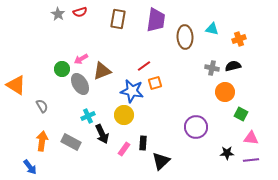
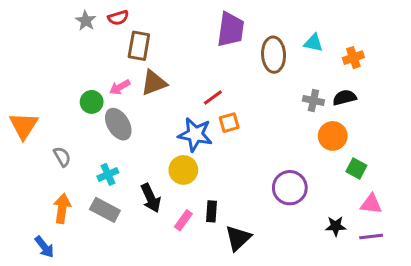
brown rectangle: (118, 19) -> (139, 46), moved
brown triangle: (102, 71) -> (154, 83), moved
orange triangle: (16, 85) -> (24, 126), turned 30
cyan cross: (88, 116) -> (108, 174), moved

